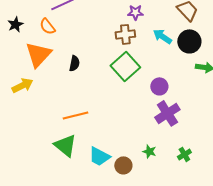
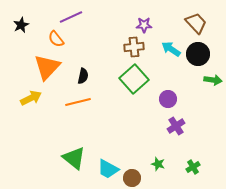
black star: (15, 24) -> (21, 25), moved
purple cross: (167, 113) -> (176, 126), size x0.7
orange line: (75, 115) -> (78, 102), moved

